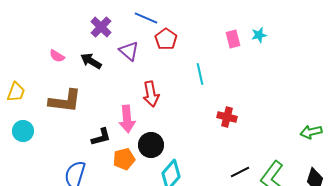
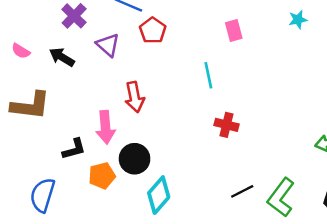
cyan star: (259, 35) -> (298, 20), moved
cyan line: (200, 74) -> (208, 75), moved

